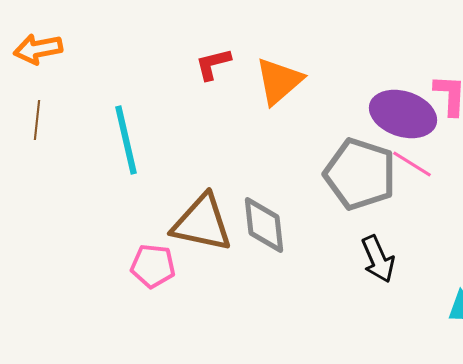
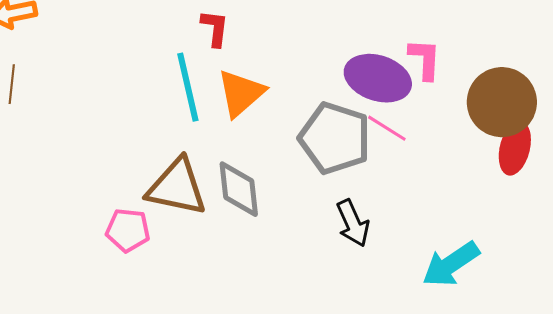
red L-shape: (213, 64) -> (215, 28), moved, turned 111
orange triangle: (279, 81) -> (241, 93), moved
cyan line: (126, 140) -> (188, 87), moved

